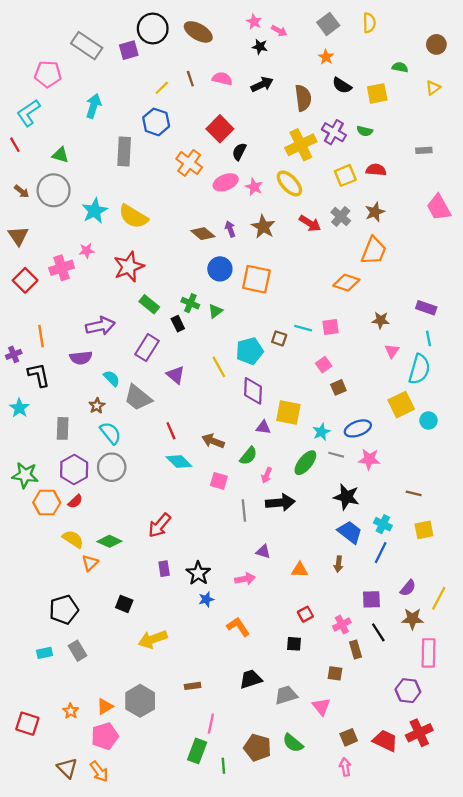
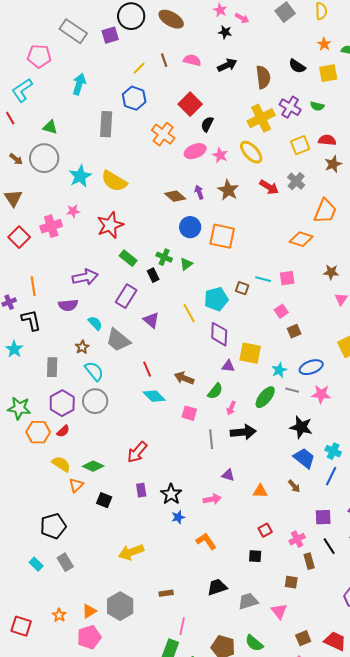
orange star: (326, 57) -> (324, 44), moved
brown star: (375, 212) -> (333, 164), moved
brown arrow: (338, 564) -> (294, 486), turned -48
black square: (124, 604) -> (104, 500), moved
cyan rectangle: (44, 653) -> (36, 564), turned 56

